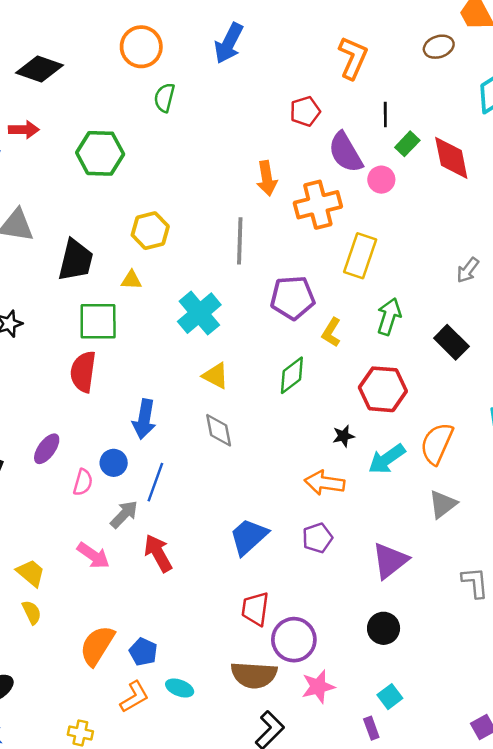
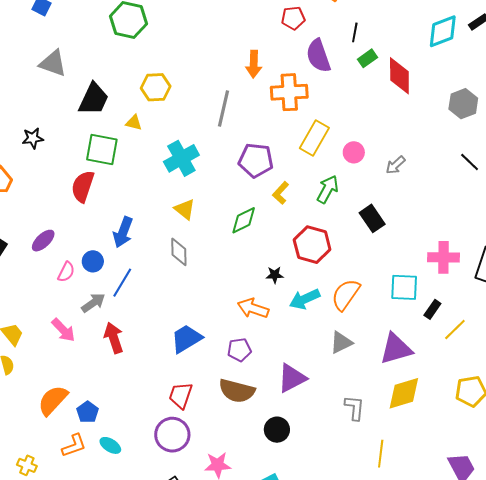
pink circle: (381, 180) -> (354, 152), moved
purple circle: (294, 640) -> (172, 435), moved
brown semicircle: (254, 675) -> (237, 391), moved

